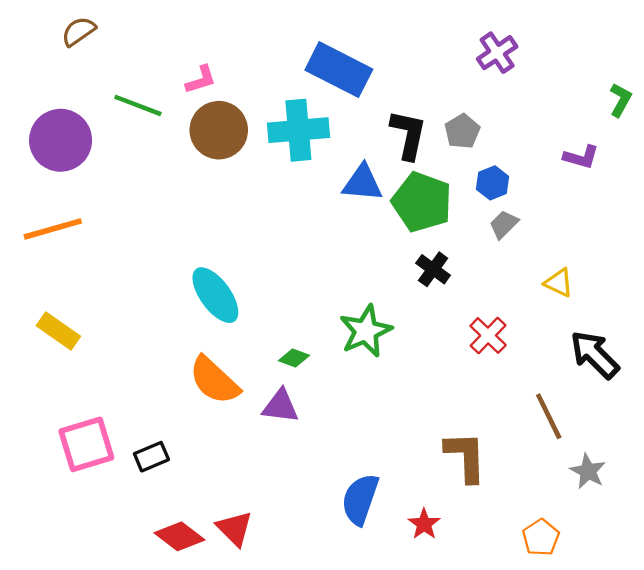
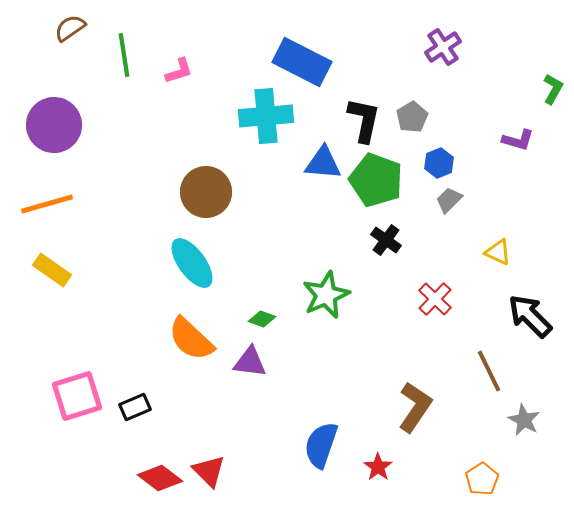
green line: (138, 105) -> (124, 55), moved, turned 60
brown circle: (219, 130) -> (206, 192), moved
yellow rectangle: (58, 331) -> (52, 270), moved
brown L-shape: (466, 457) -> (415, 407), turned 36

